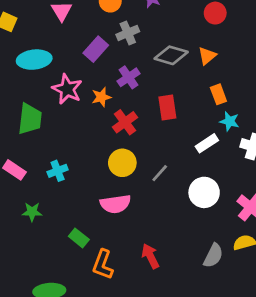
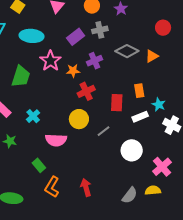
orange rectangle: (218, 94) -> (139, 91), moved
red rectangle: (167, 107) -> (117, 103), moved
cyan cross: (58, 171) -> (33, 116), turned -32
pink semicircle: (115, 204) -> (56, 140), moved

